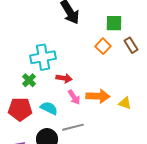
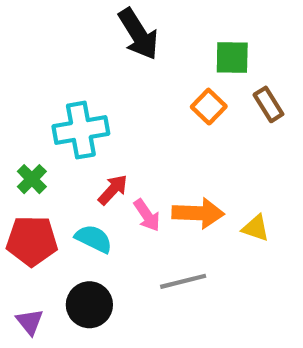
red arrow: (64, 78) -> (113, 190), moved, turned -56
green cross: (29, 80) -> (32, 179), moved
gray line: (73, 127) -> (183, 281), moved

